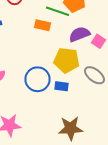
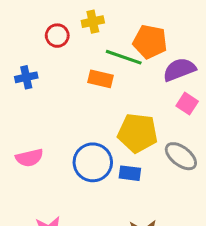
purple semicircle: (80, 34) -> (179, 70), moved

